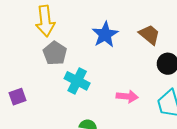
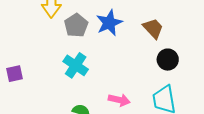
gray pentagon: (55, 53) -> (76, 25), moved
pink arrow: (127, 96) -> (119, 100), moved

